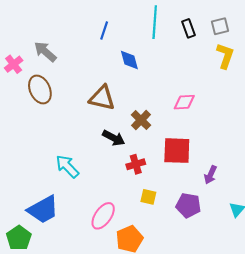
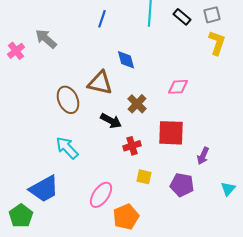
black rectangle: (188, 28) -> (182, 17), turned -30
blue diamond: (129, 60) -> (126, 60), moved
brown ellipse: (40, 89) -> (68, 100), moved

